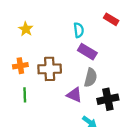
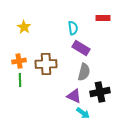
red rectangle: (111, 19) -> (103, 18), turned -32
green line: (25, 95) -> (20, 80), moved
purple triangle: (74, 95) -> (74, 96), moved

